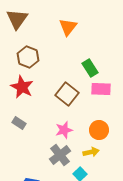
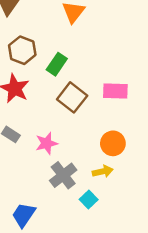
green rectangle: (90, 68) -> (57, 64), moved, turned 66
pink star: (64, 130) -> (47, 143), moved

